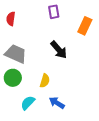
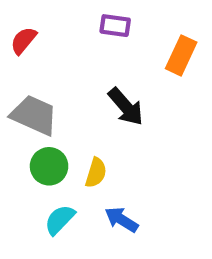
purple rectangle: (54, 12) -> (115, 26), turned -72
red semicircle: (11, 19) -> (23, 41), turned 32
green circle: (13, 78) -> (49, 166), moved

